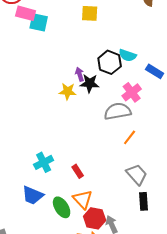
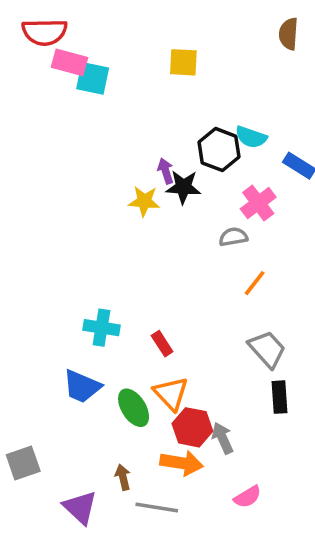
gray semicircle: (118, 111) -> (233, 237), size x0.6
cyan cross: (44, 162) -> (102, 328), turned 36

